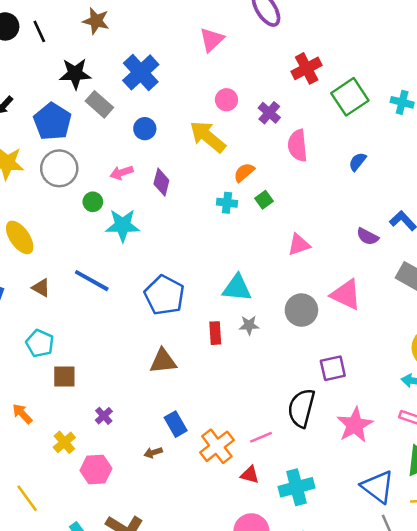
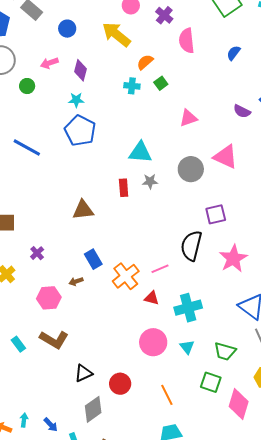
cyan star: (123, 225) -> (76, 100), moved, size x0.6
blue pentagon: (164, 295) -> (80, 131), moved
pink hexagon: (96, 470) -> (49, 298), moved

